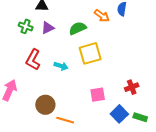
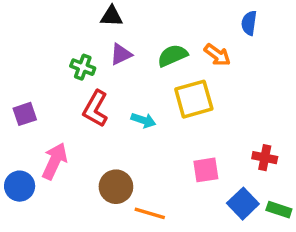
orange arrow: (102, 16) -> (217, 55), moved
green cross: (26, 26) -> (83, 67), moved
red cross: (132, 87) -> (265, 158), turned 32

